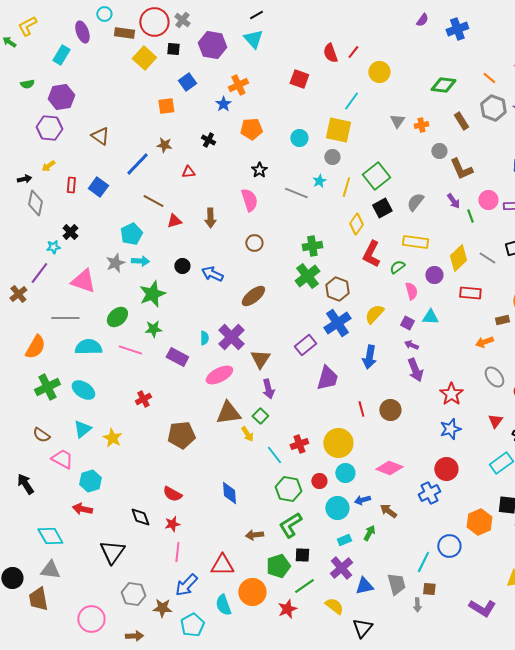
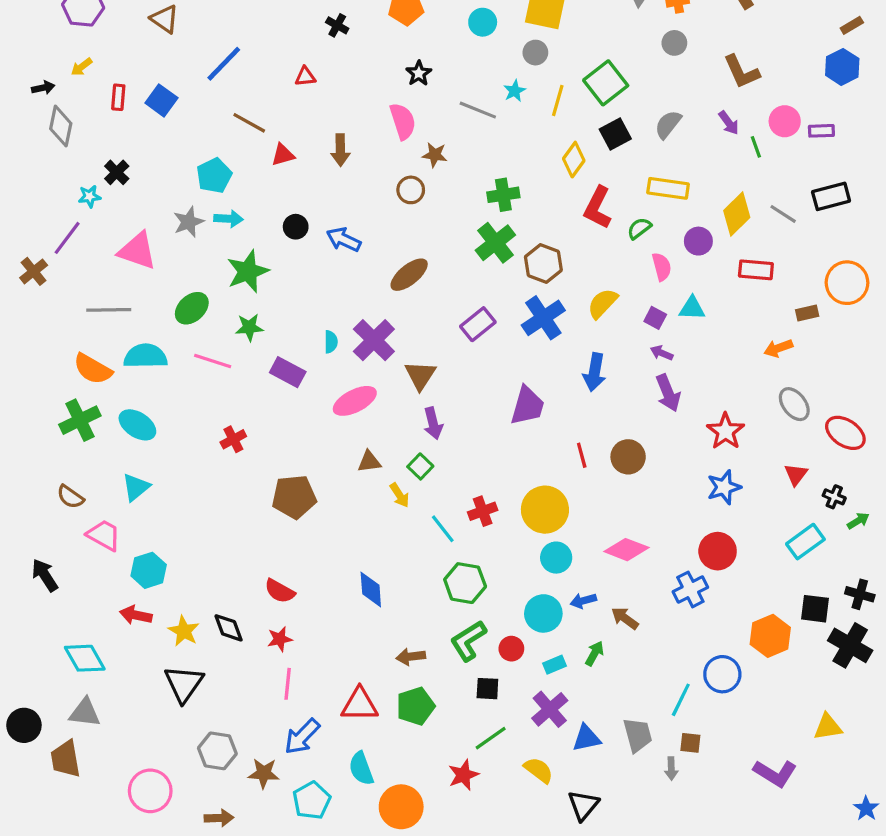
brown star: (164, 145) -> (435, 155), moved
gray circle: (439, 151) -> (674, 43), moved
purple rectangle: (305, 345) -> (478, 324), moved
orange semicircle: (35, 347) -> (93, 369), moved, turned 90
brown triangle: (228, 413) -> (369, 462), size x0.6
yellow star: (112, 438) -> (184, 631), moved
red circle: (319, 481) -> (511, 649), moved
green pentagon: (278, 566) -> (416, 706), moved
orange circle: (252, 592) -> (401, 807), moved

